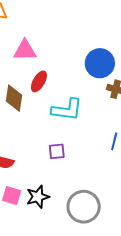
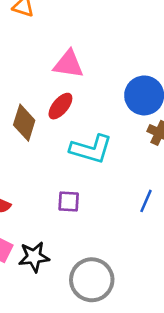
pink triangle: (25, 50) -> (69, 64), moved

